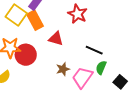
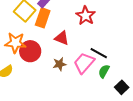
orange rectangle: (35, 20) -> (43, 18), turned 42
brown star: (63, 69) -> (60, 64), moved
pink trapezoid: (82, 77) -> (84, 63), moved

